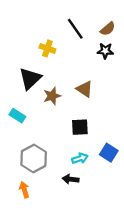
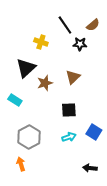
black star: (105, 51) -> (80, 44), moved
brown triangle: (84, 89) -> (73, 77), turned 42
black arrow: (71, 179) -> (90, 168), moved

